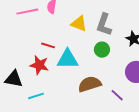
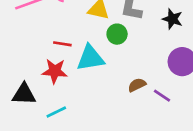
green circle: (102, 50) -> (117, 34), moved
brown semicircle: (90, 84) -> (137, 85), moved, size x0.6

